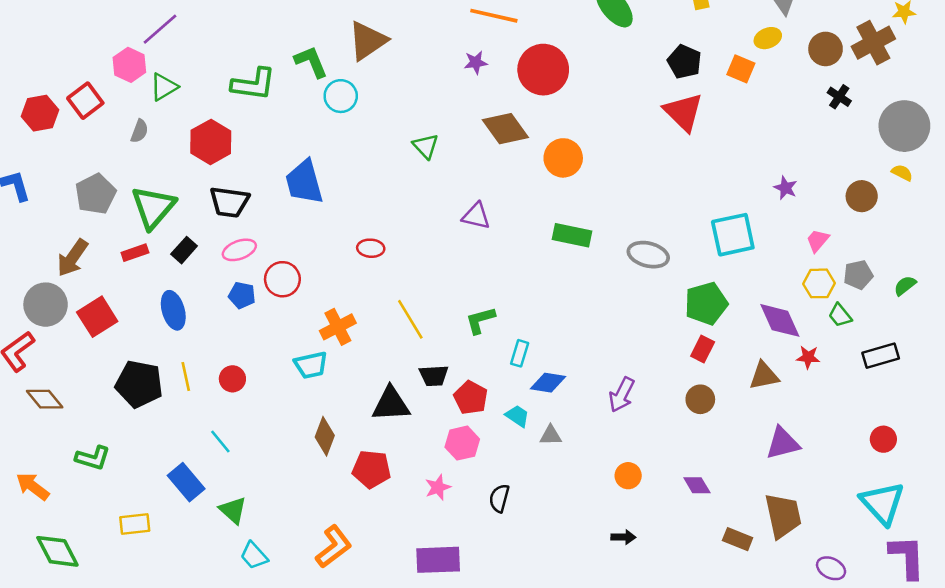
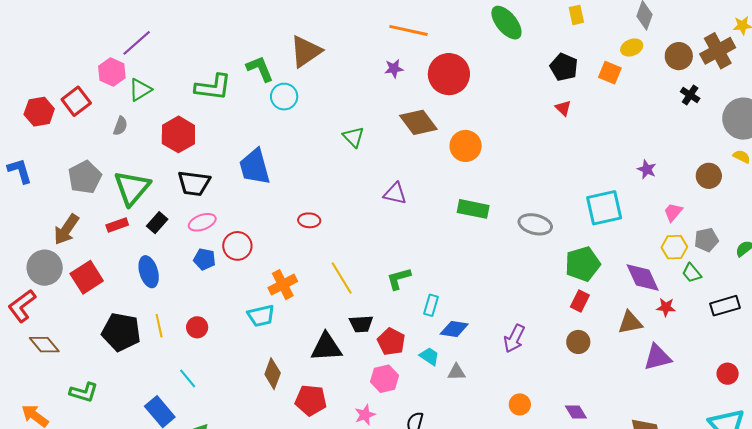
red triangle: (683, 112) -> (563, 108), size x0.5
purple triangle: (783, 443) -> (657, 357), moved

